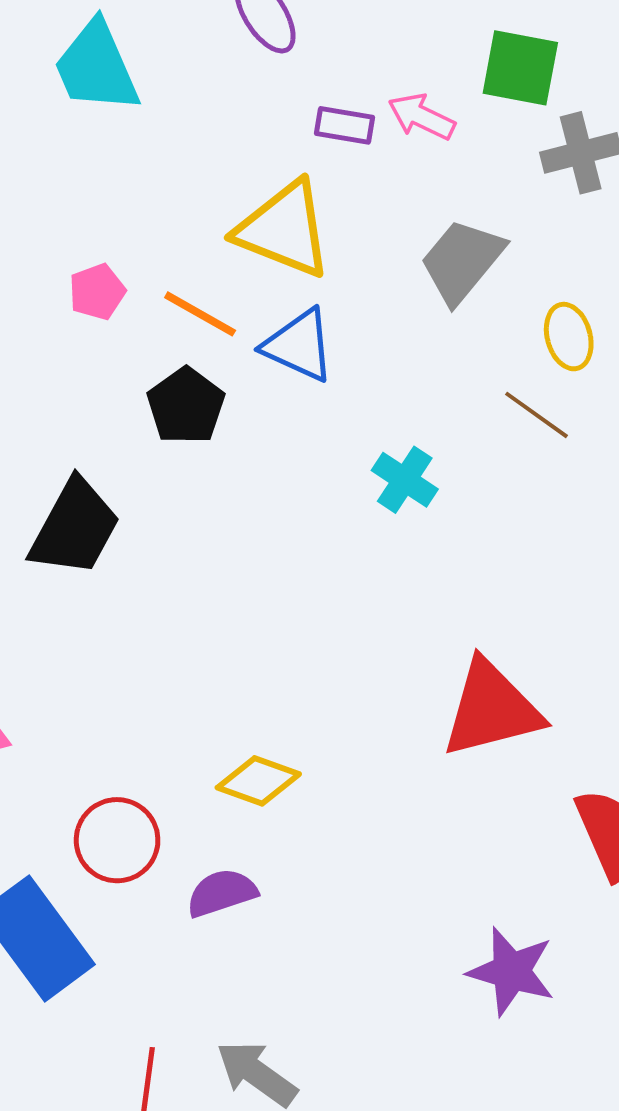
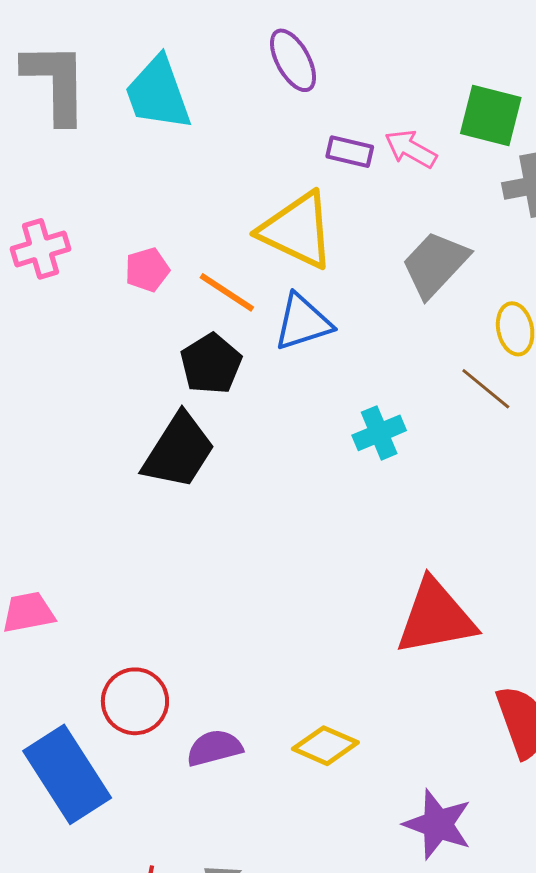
blue triangle: (299, 345) -> (303, 322), turned -46
cyan cross: (405, 480) -> (379, 433), turned 30
black trapezoid: (75, 528) -> (179, 451), moved
yellow diamond: (258, 781) -> (325, 746), moved

